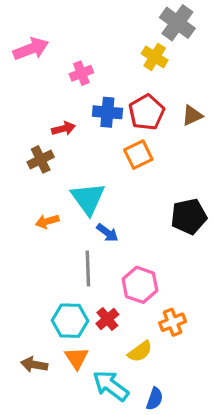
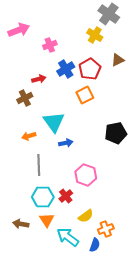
blue cross: (107, 112) -> (66, 69), turned -36
brown triangle: (192, 116) -> (118, 60), moved
blue arrow: (107, 233) -> (66, 143), turned -48
gray line: (88, 269) -> (39, 165), moved
orange cross: (173, 322) -> (106, 229), moved

